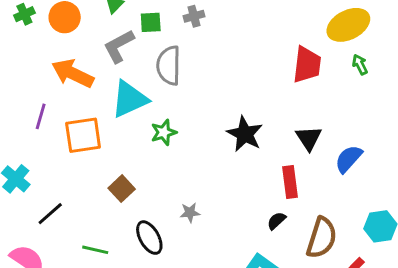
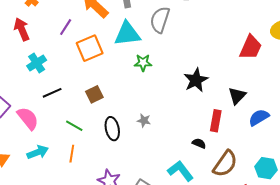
orange square: (83, 135) -> (90, 48), turned -32
brown square: (122, 189) -> (94, 94), moved
black semicircle: (276, 221) -> (199, 143), turned 48

